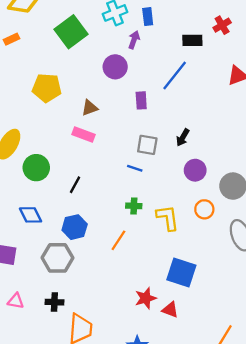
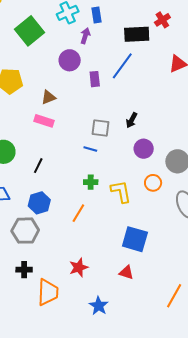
black rectangle: (192, 40) -> (137, 34), size x1.4
purple rectangle: (141, 100) -> (95, 79), moved
red star: (146, 298) -> (79, 267), moved

